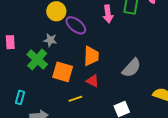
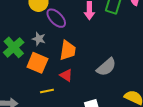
gray star: (50, 40) -> (39, 39), moved

